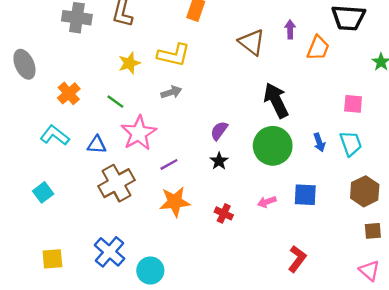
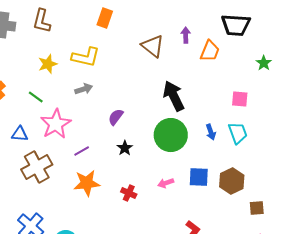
purple semicircle: (219, 131) -> (116, 117), moved
brown hexagon: (365, 191) -> (232, 181), moved

